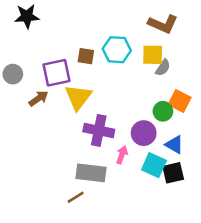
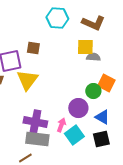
cyan hexagon: (117, 50) -> (57, 18), moved
gray semicircle: (163, 68) -> (93, 57), turned -120
purple cross: (99, 130) -> (35, 122), moved
cyan square: (154, 165) -> (74, 135), moved, turned 30

